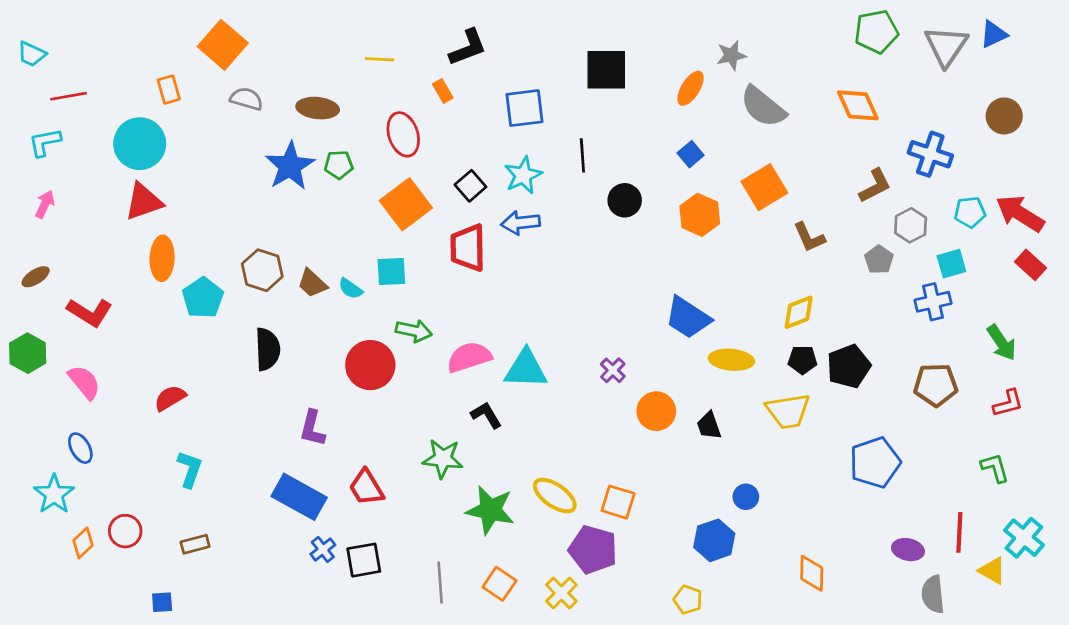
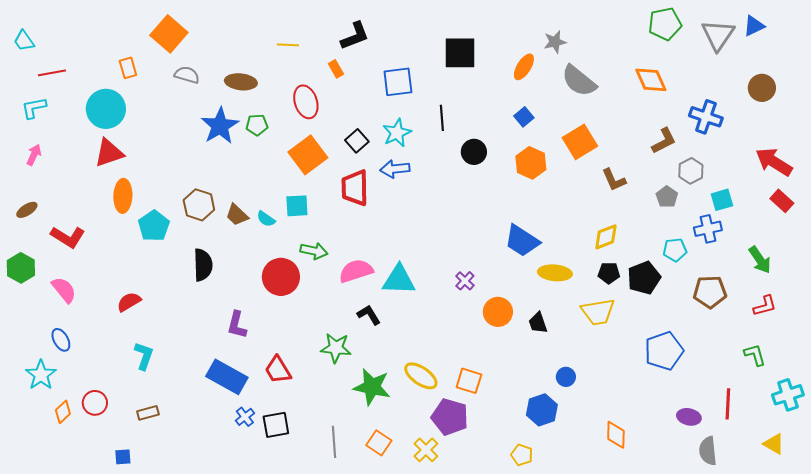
cyan trapezoid: (32, 54) -> (24, 41), turned 30
cyan pentagon: (970, 212) -> (675, 250), moved
cyan cross: (1024, 538) -> (788, 395), moved, turned 32
yellow triangle: (992, 571) -> (774, 444), moved

